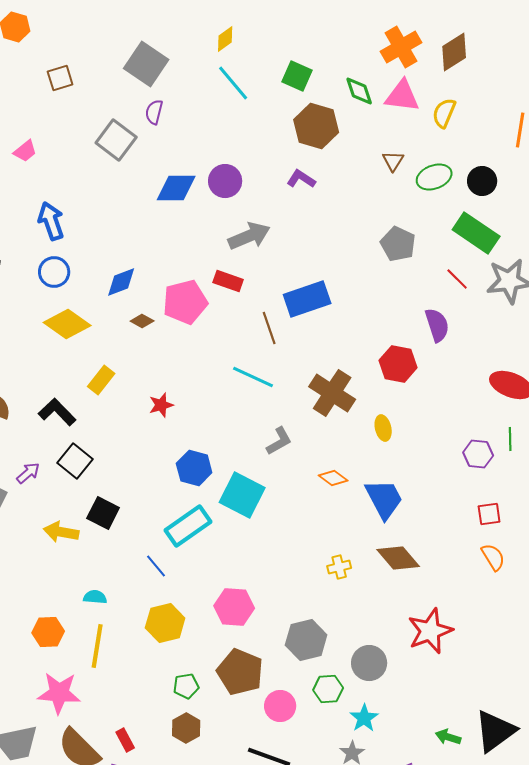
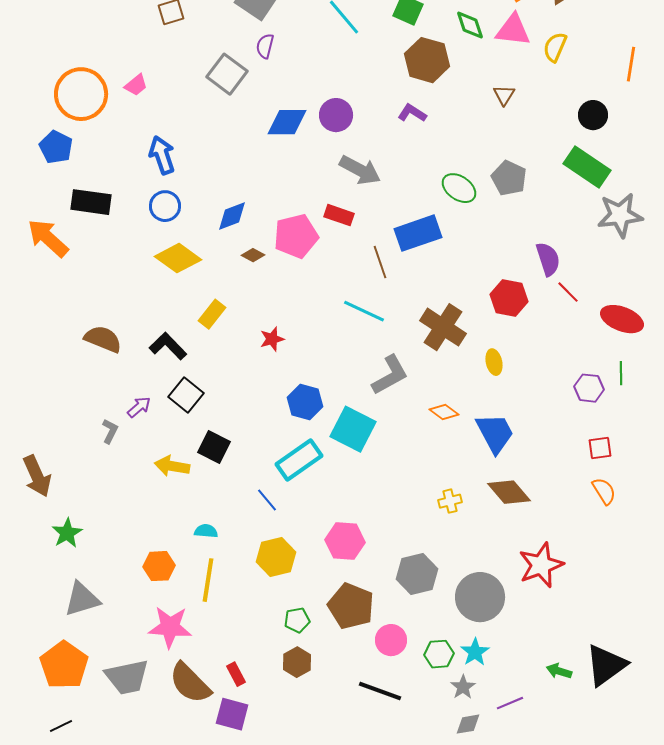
green ellipse: (434, 177) -> (459, 188), moved, turned 56
gray arrow: (249, 236) -> (360, 170), turned 51
red line: (457, 279) -> (568, 292), moved
gray L-shape: (279, 441) -> (390, 375), size x1.4
gray circle: (369, 663) -> (480, 597), size x1.4
green hexagon: (328, 689) -> (439, 654), moved

